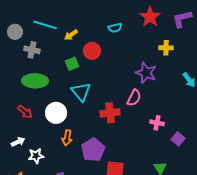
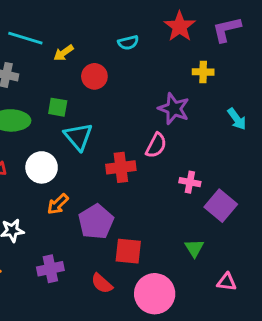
green square: (72, 64) -> (58, 107), moved, turned 32
orange arrow: (67, 138) -> (58, 204), turned 35
purple square: (178, 139) -> (221, 206), size x1.5

